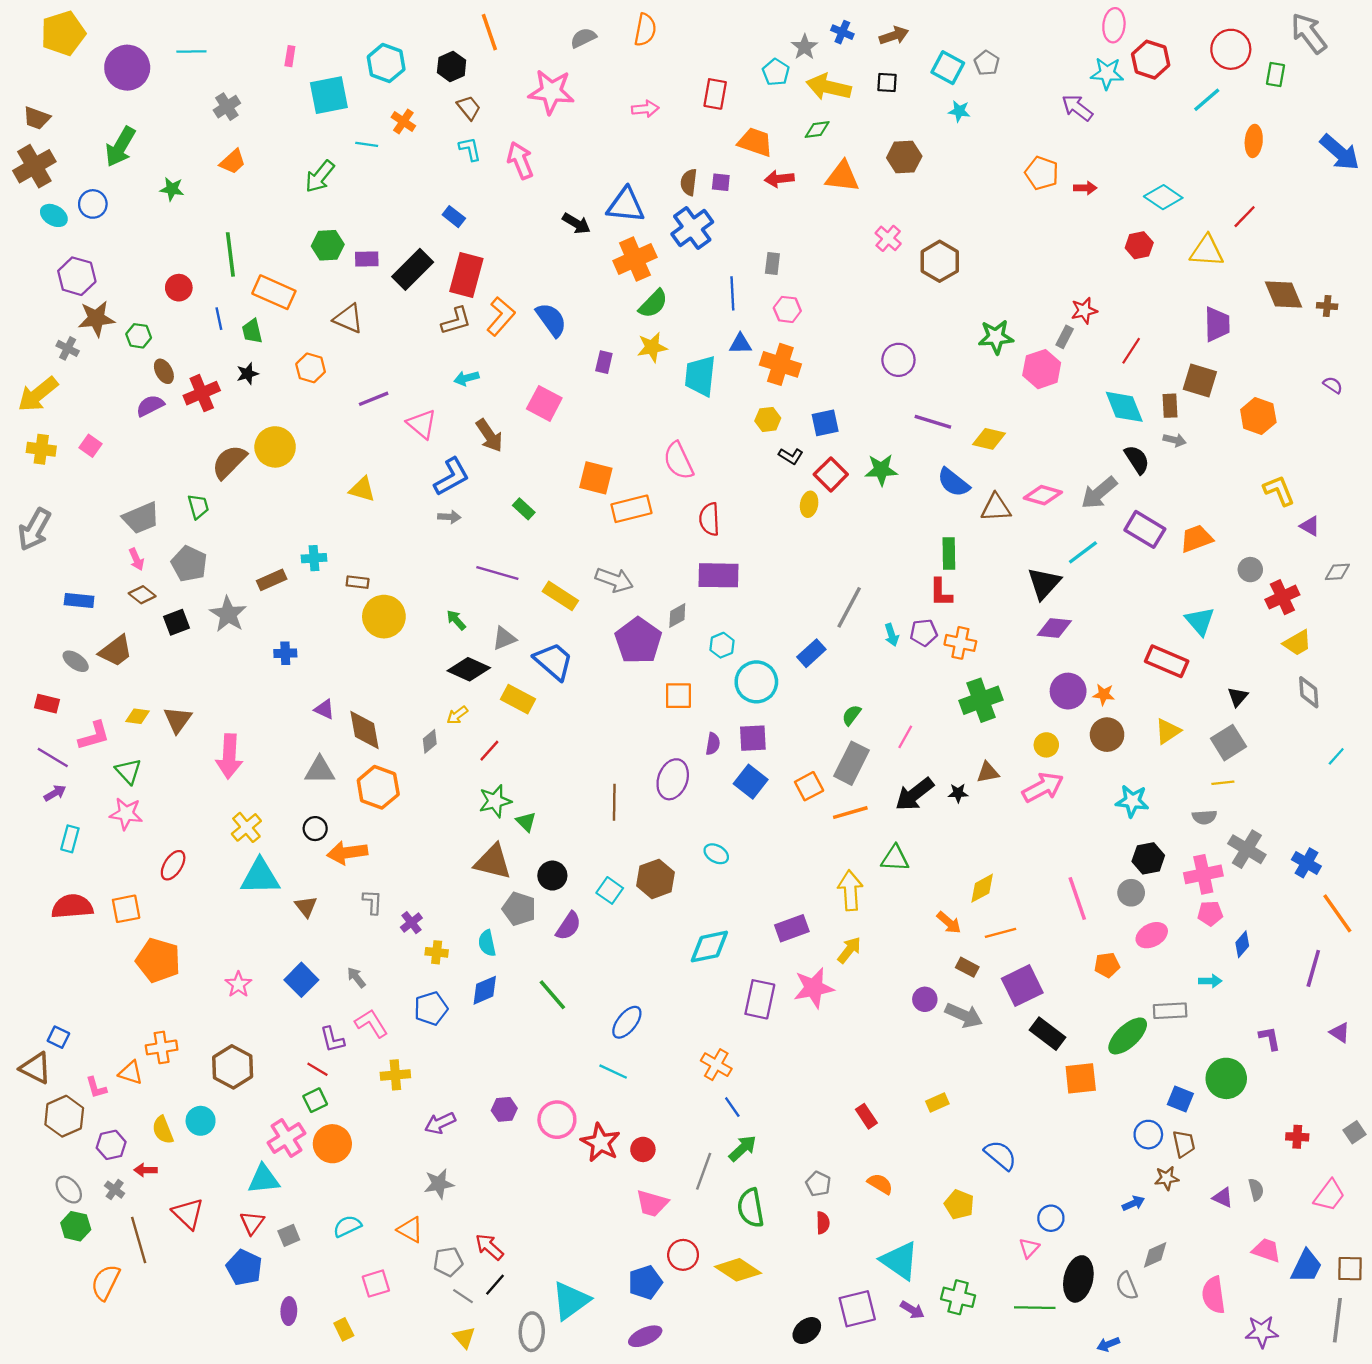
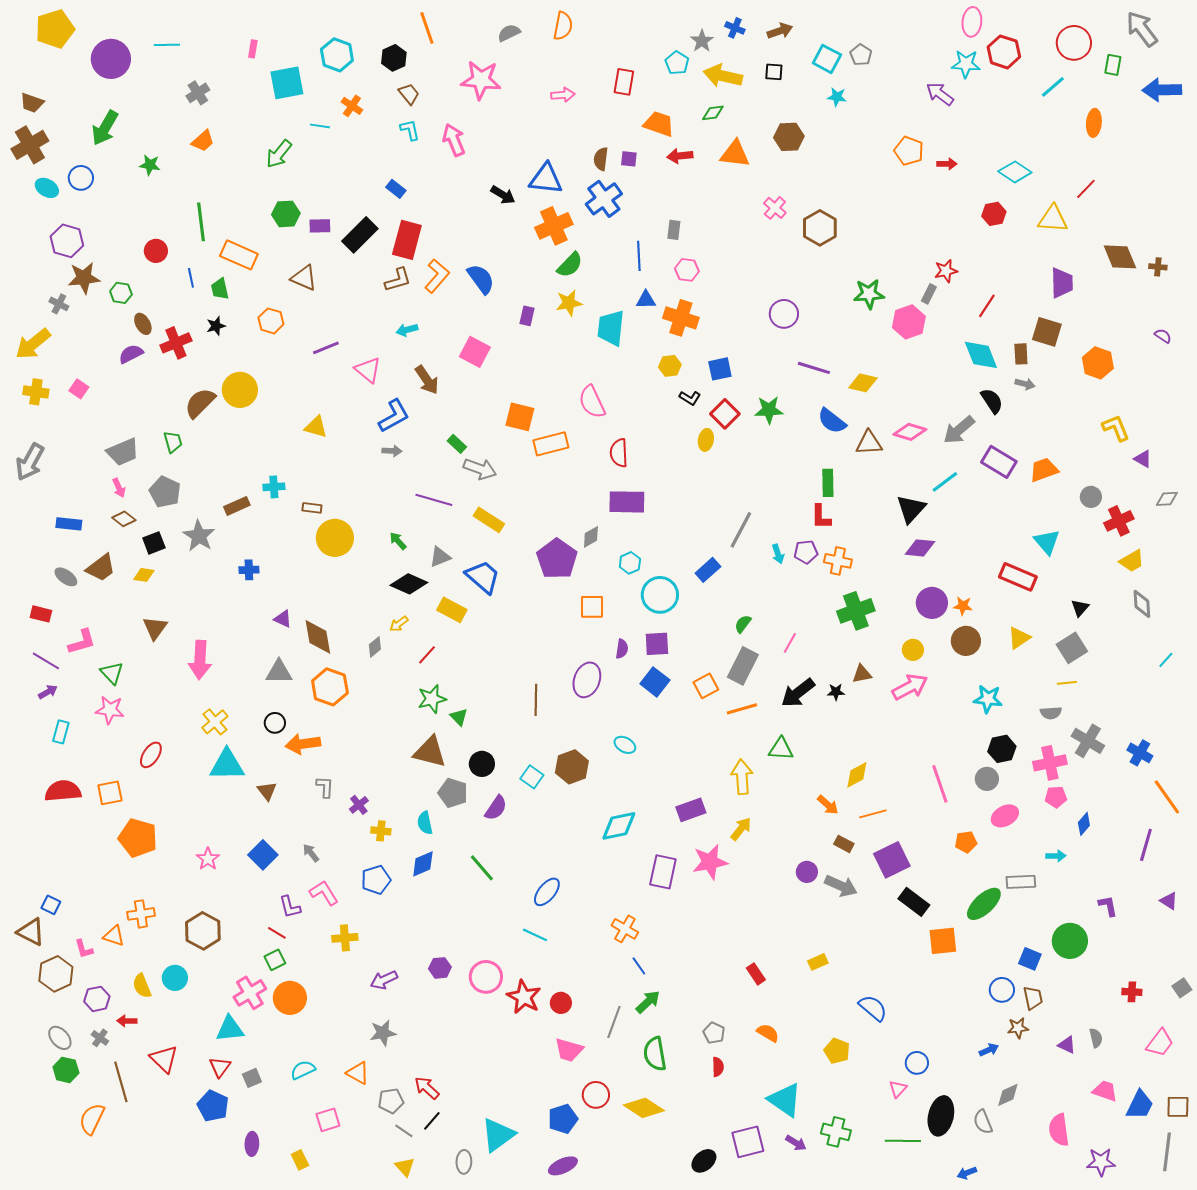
blue arrow: (1340, 152) -> (1162, 90), moved, turned 138
gray arrow: (614, 580) -> (480, 469), moved
yellow diamond: (138, 716) -> (144, 575), moved
gray ellipse: (532, 1332) -> (464, 1162), size x0.7

